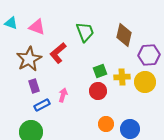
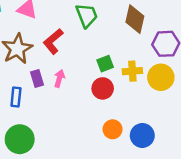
purple rectangle: (34, 86) -> (37, 79), moved
pink arrow: (63, 95) -> (59, 79), moved
blue rectangle: (42, 105) -> (16, 97), moved, turned -56

